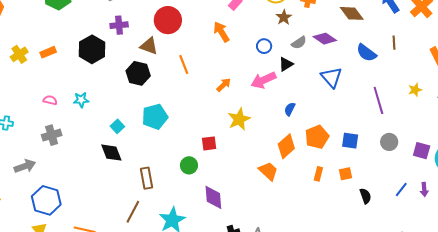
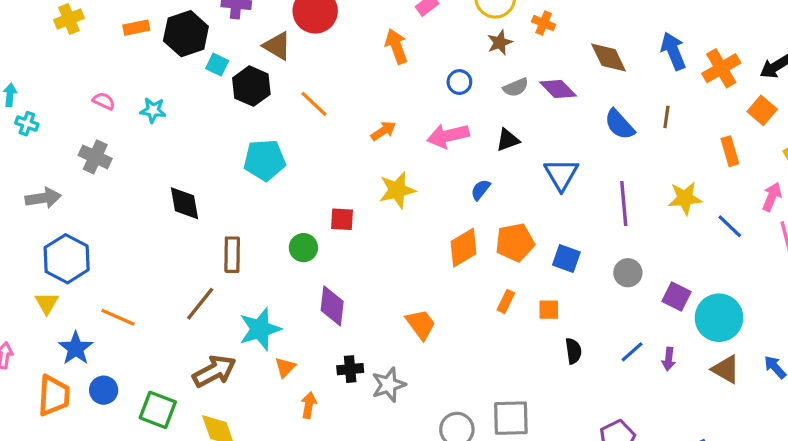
orange rectangle: (48, 52) -> (136, 28), moved
orange line: (184, 64) -> (314, 104), moved, turned -36
black triangle: (286, 64) -> (508, 140), moved
blue triangle: (331, 77) -> (561, 174), moved
yellow star: (415, 90) -> (685, 198), size x1.5
cyan square: (117, 126) -> (217, 65), moved, turned -32
gray cross: (52, 135) -> (95, 157), turned 30
orange trapezoid: (268, 171) -> (421, 324), moved

